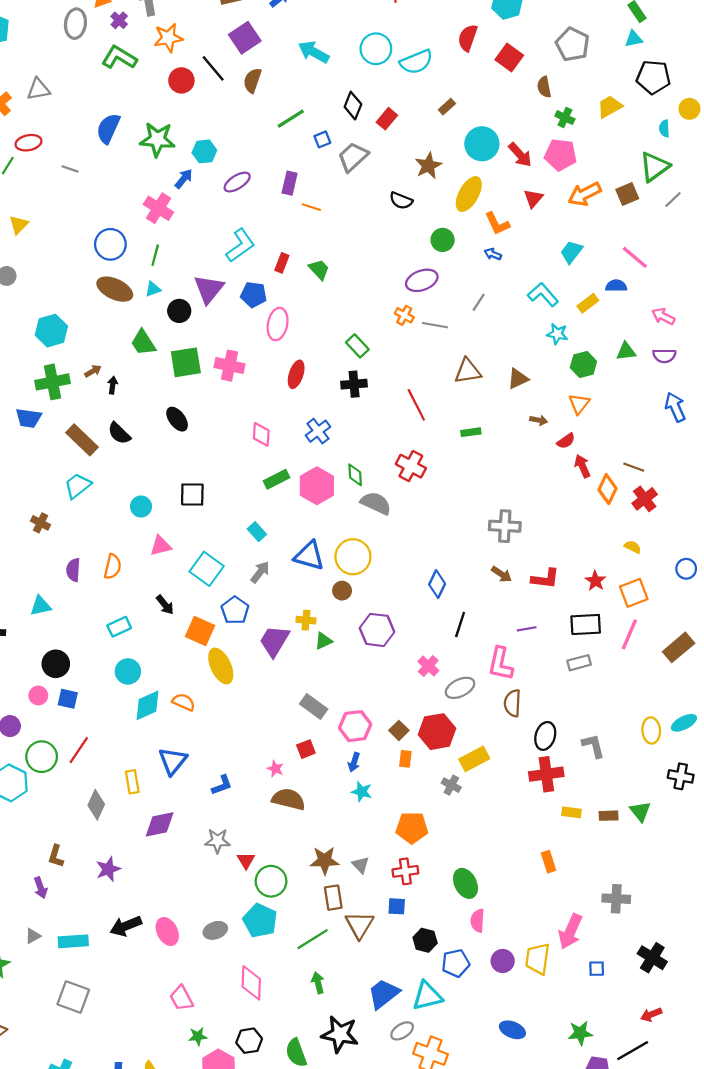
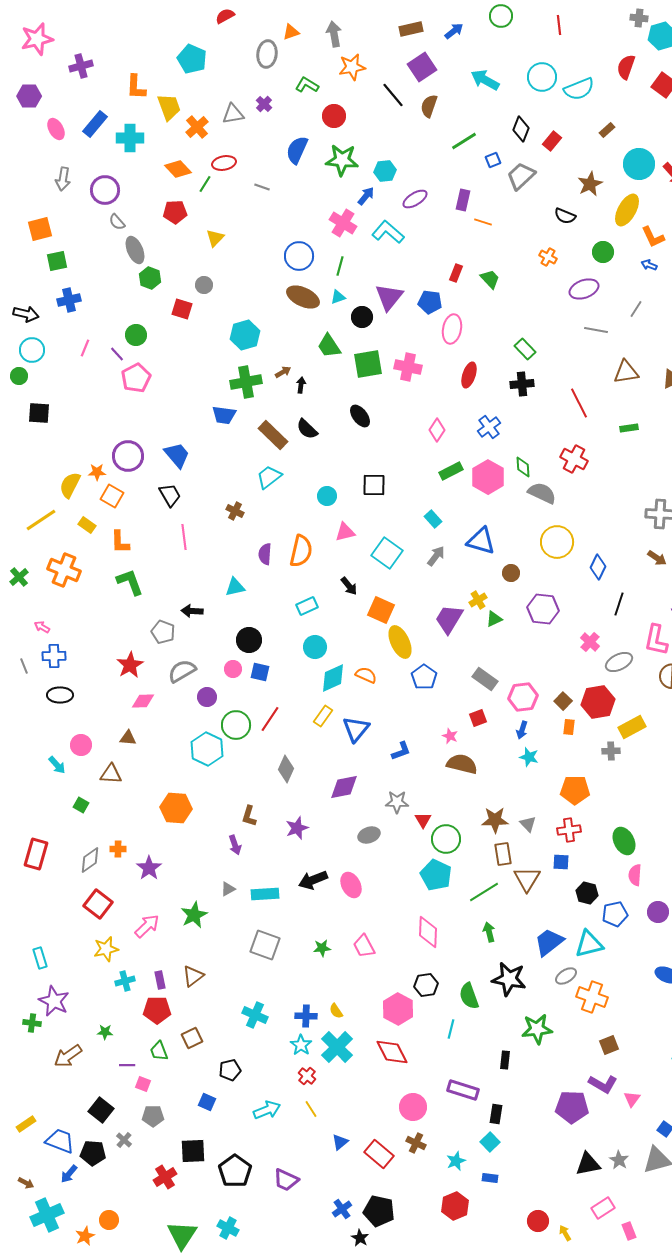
purple cross: (119, 20) -> (264, 104), moved
green L-shape: (119, 57) -> (307, 85), size x0.7
red circle: (181, 80) -> (334, 116), moved
cyan L-shape: (240, 245) -> (388, 232), moved, turned -104
orange cross: (404, 315) -> (548, 257), moved
pink diamond: (261, 434) -> (437, 430), turned 30
yellow circle: (353, 557) -> (557, 542), moved
orange semicircle: (113, 567) -> (301, 551), size x1.4
blue pentagon: (235, 610) -> (424, 677), moved
yellow cross: (306, 620) -> (478, 600), turned -36
yellow rectangle: (132, 782) -> (323, 716), moved, turned 45
gray cross: (451, 785) -> (611, 751), turned -30
gray ellipse: (215, 930) -> (369, 835), moved
green star: (198, 1036) -> (322, 948), moved

